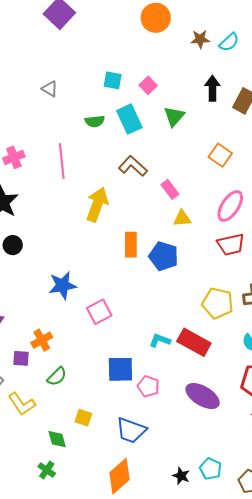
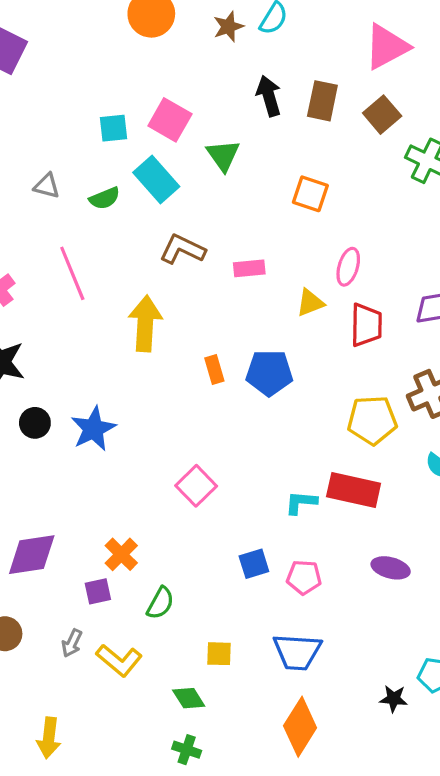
pink square: (148, 85) -> (170, 120), size x1.5
gray triangle: (50, 89) -> (47, 186), moved
pink rectangle: (170, 189) -> (249, 268), turned -42
pink ellipse: (230, 206) -> (348, 267), size x0.7
yellow triangle: (182, 218) -> (310, 303), moved
red trapezoid: (231, 244) -> (366, 325), turned -60
orange rectangle: (131, 245) -> (214, 369), size x0.7
blue star: (63, 285) -> (93, 429), moved
blue square: (120, 369) -> (254, 564), size x0.7
purple ellipse: (203, 396) -> (391, 568), size x0.7

